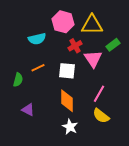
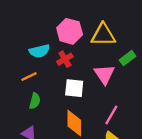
red cross: (75, 46) -> (65, 59), moved
orange line: (38, 68) -> (29, 77), moved
green semicircle: (18, 80) -> (35, 101), moved

